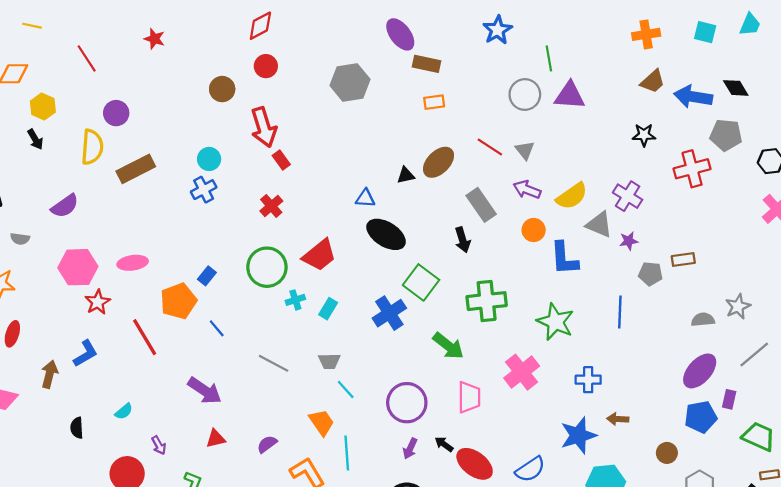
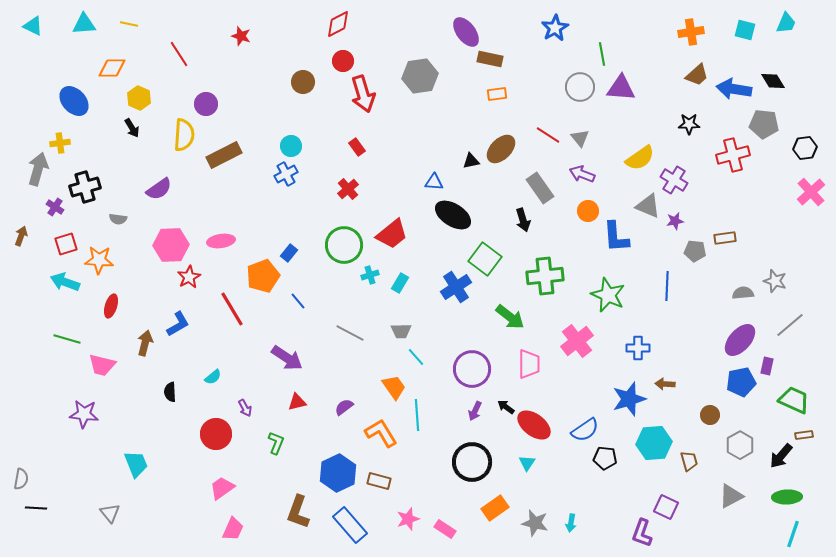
red arrow: (264, 127) -> (363, 94), moved
yellow semicircle: (572, 196) -> (640, 158), moved
gray star: (738, 306) -> (775, 281), turned -30

